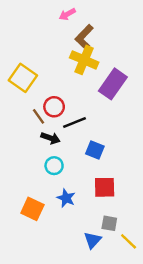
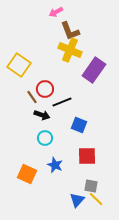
brown L-shape: (84, 37) -> (70, 31), turned -65
yellow line: (129, 241) -> (96, 199), moved

